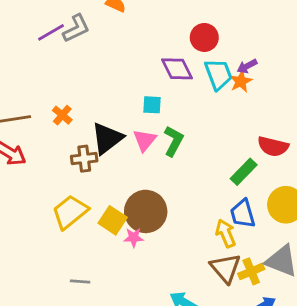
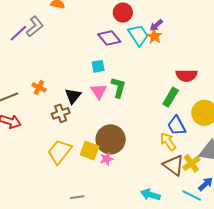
black triangle: (107, 138) -> (73, 96), size x0.7

